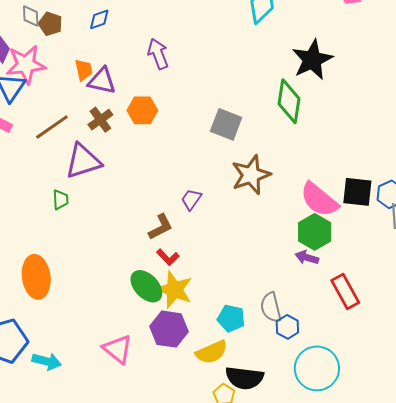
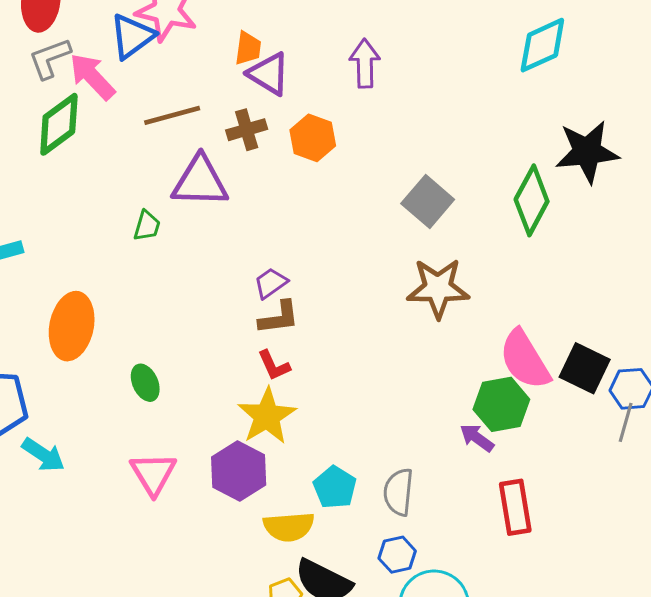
purple trapezoid: (191, 199) -> (271, 283), moved
green ellipse: (146, 286) -> (145, 383), moved, size x0.7
blue hexagon: (287, 327) -> (397, 555), moved

